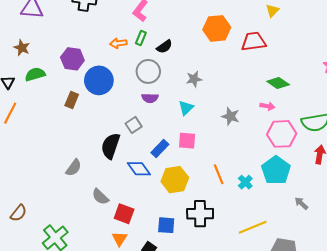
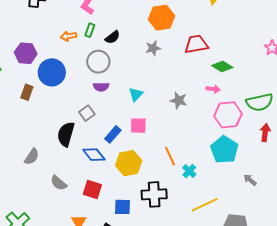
red trapezoid: (254, 41) -> (196, 44), moved
gray star: (194, 79) -> (153, 48), moved
cyan cross: (245, 182) -> (189, 171), moved
red square: (124, 214) -> (92, 189), moved

